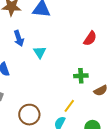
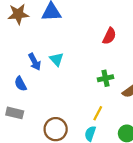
blue arrow: (19, 38) -> (35, 62), moved

